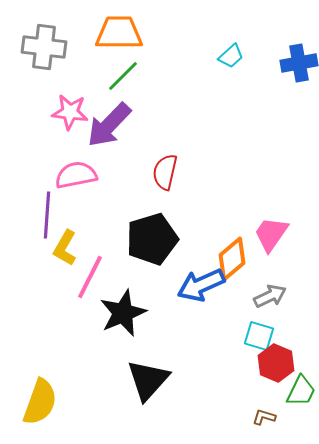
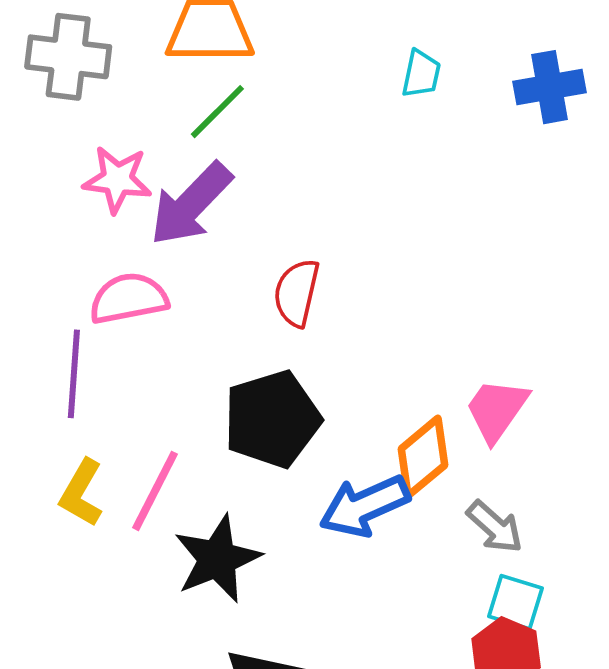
cyan trapezoid: (231, 56) -> (421, 74), turned -36
yellow L-shape: (65, 248) -> (81, 493), moved
gray arrow: (270, 296) -> (495, 527), turned 68
cyan square: (259, 336) -> (516, 602), moved

